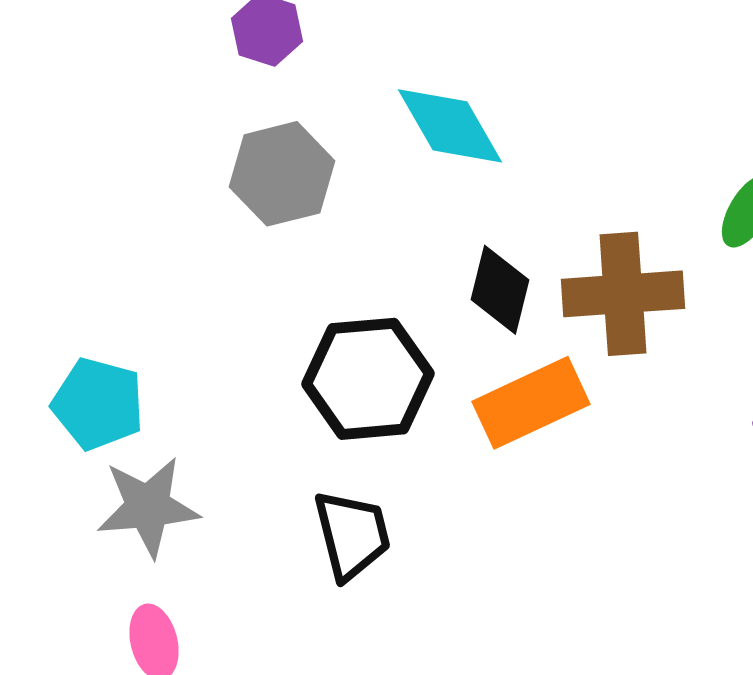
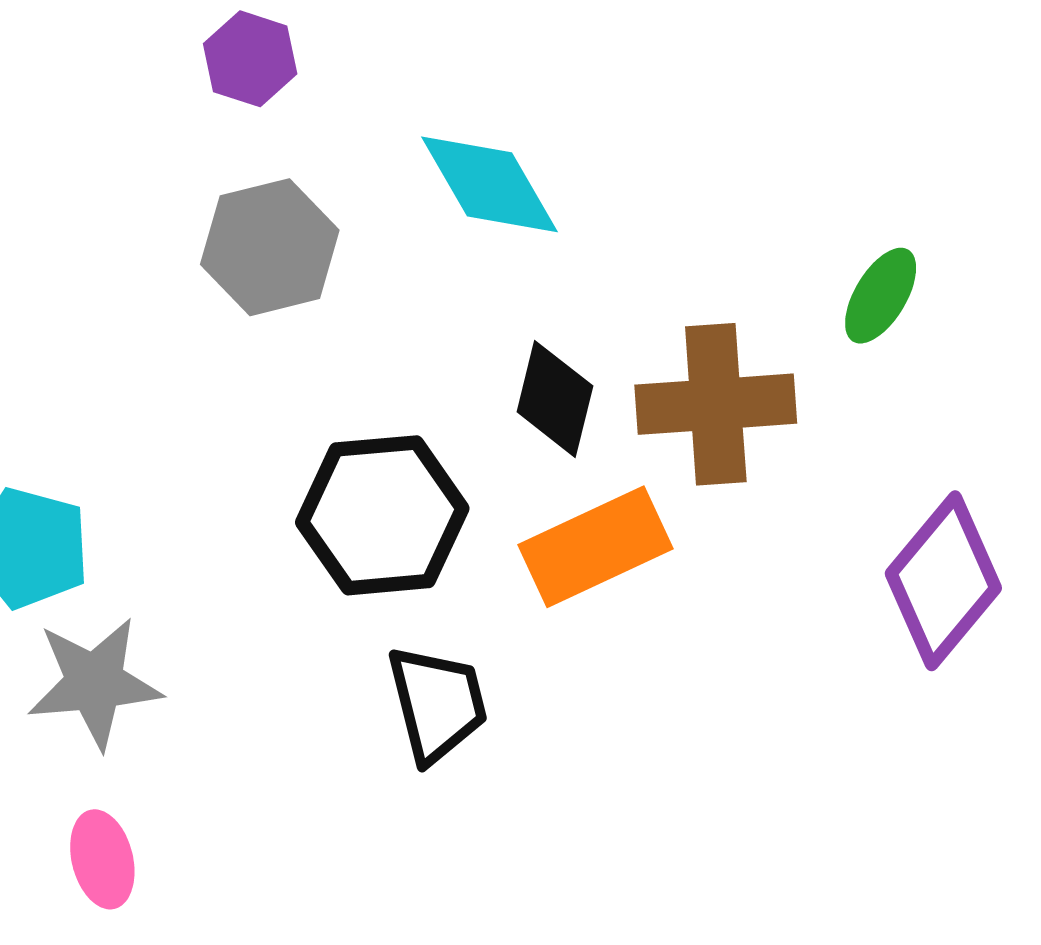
black trapezoid: (352, 535) -> (437, 704), moved

